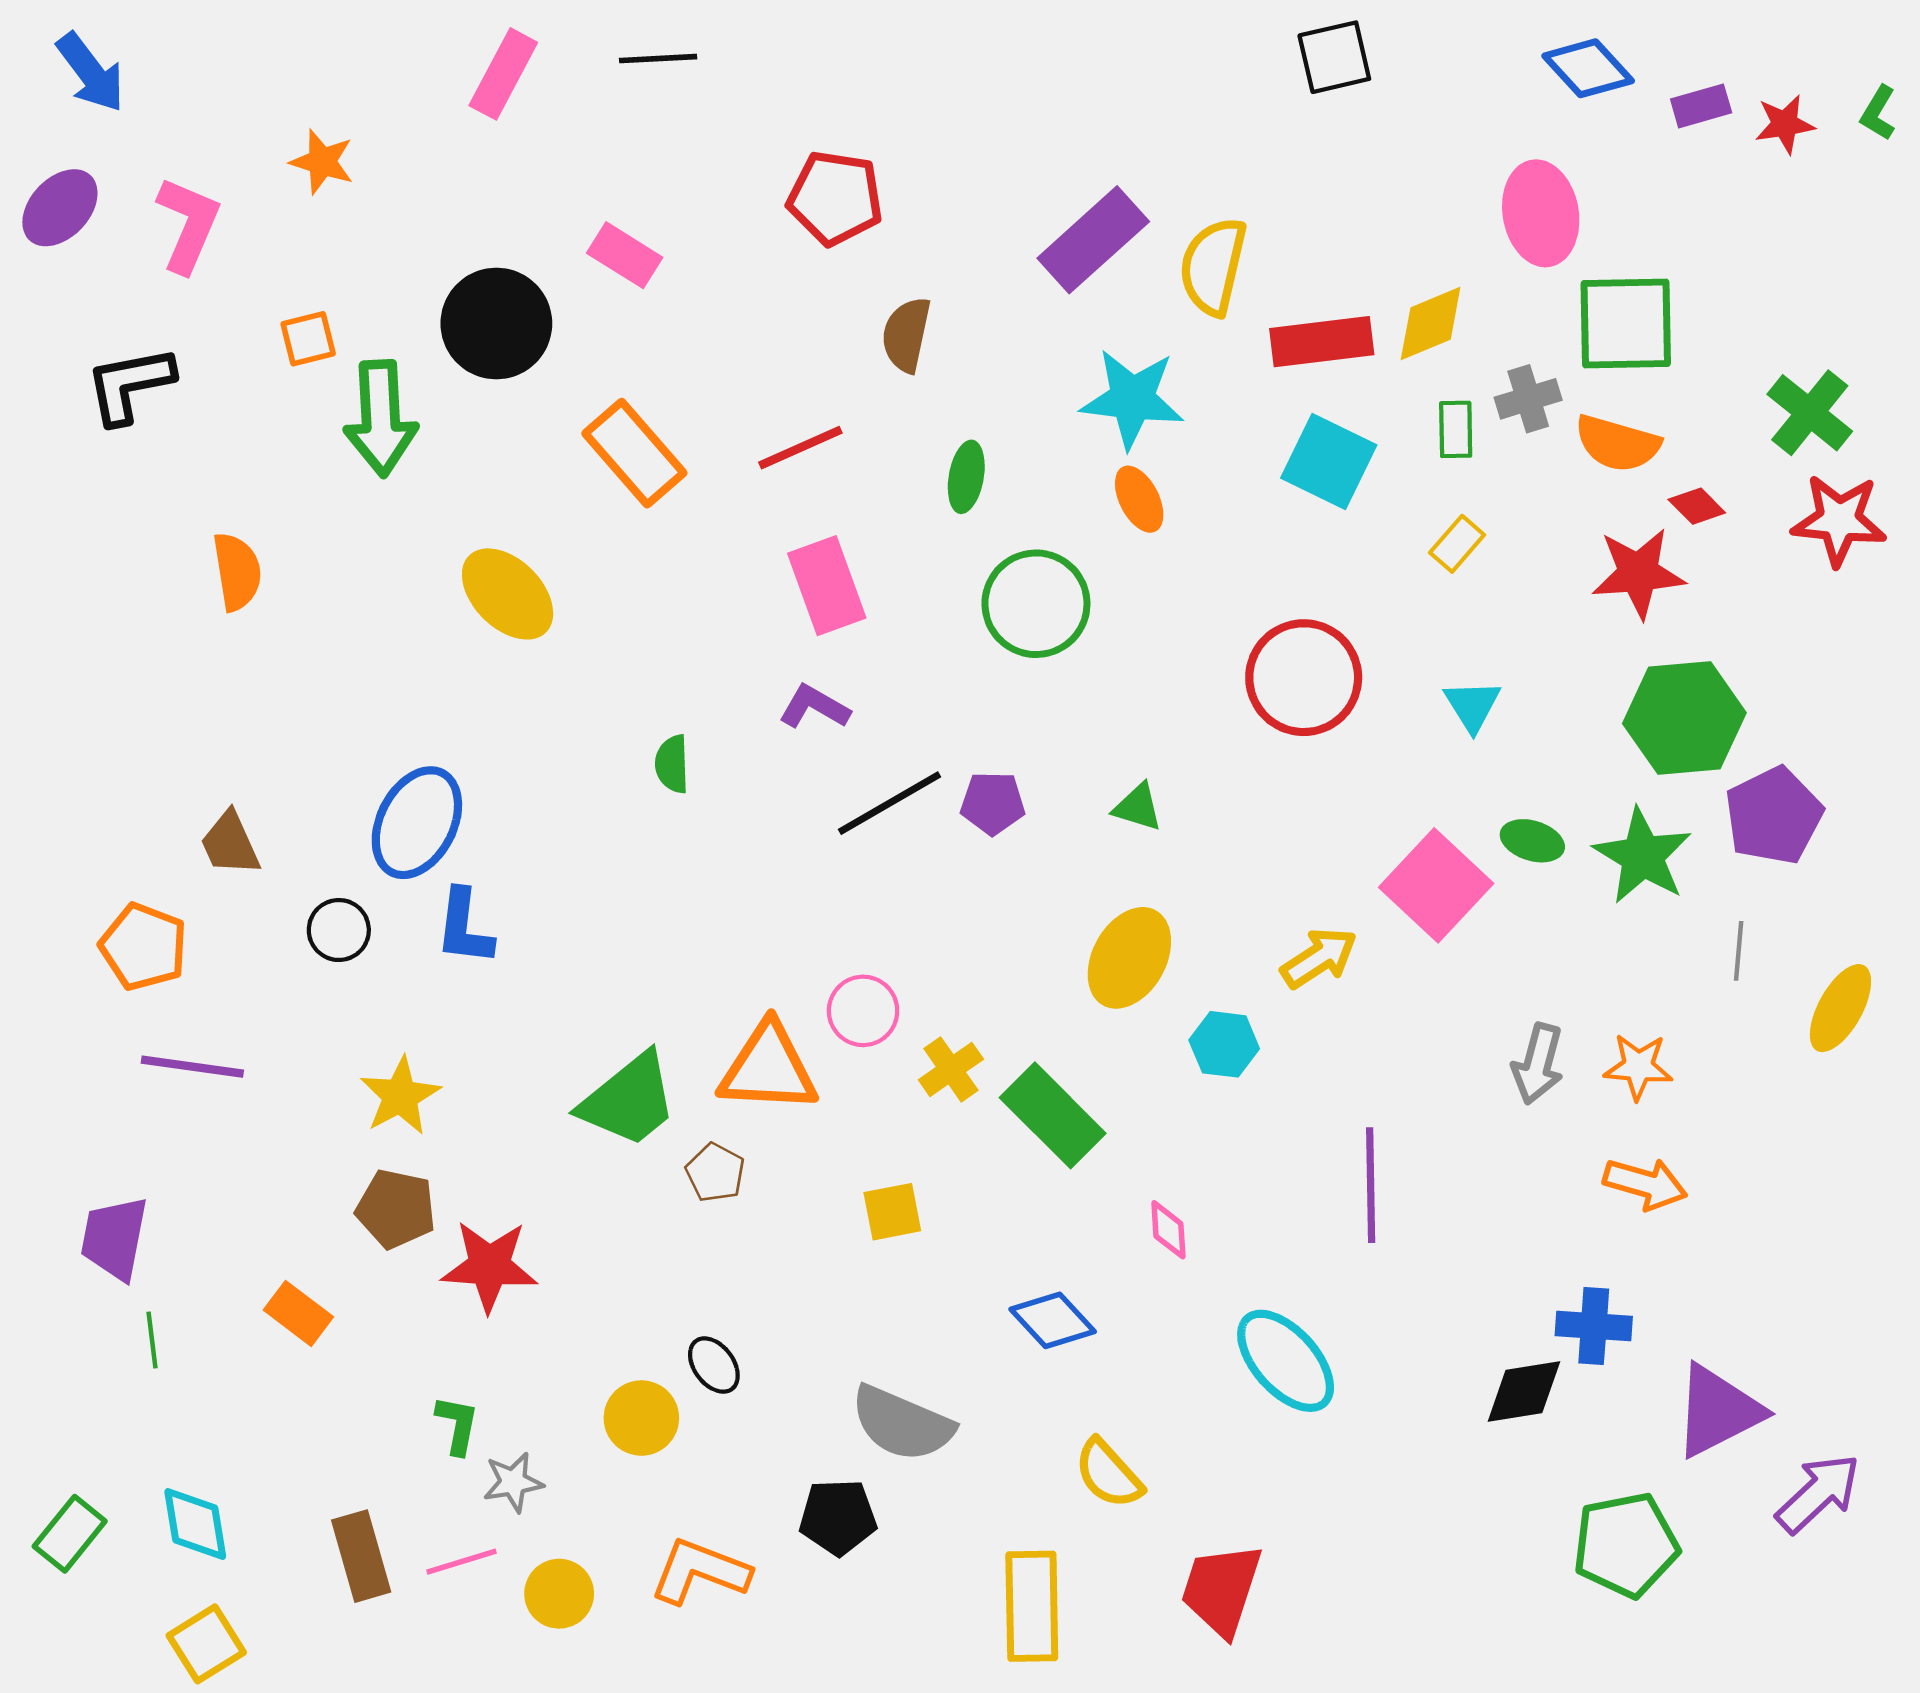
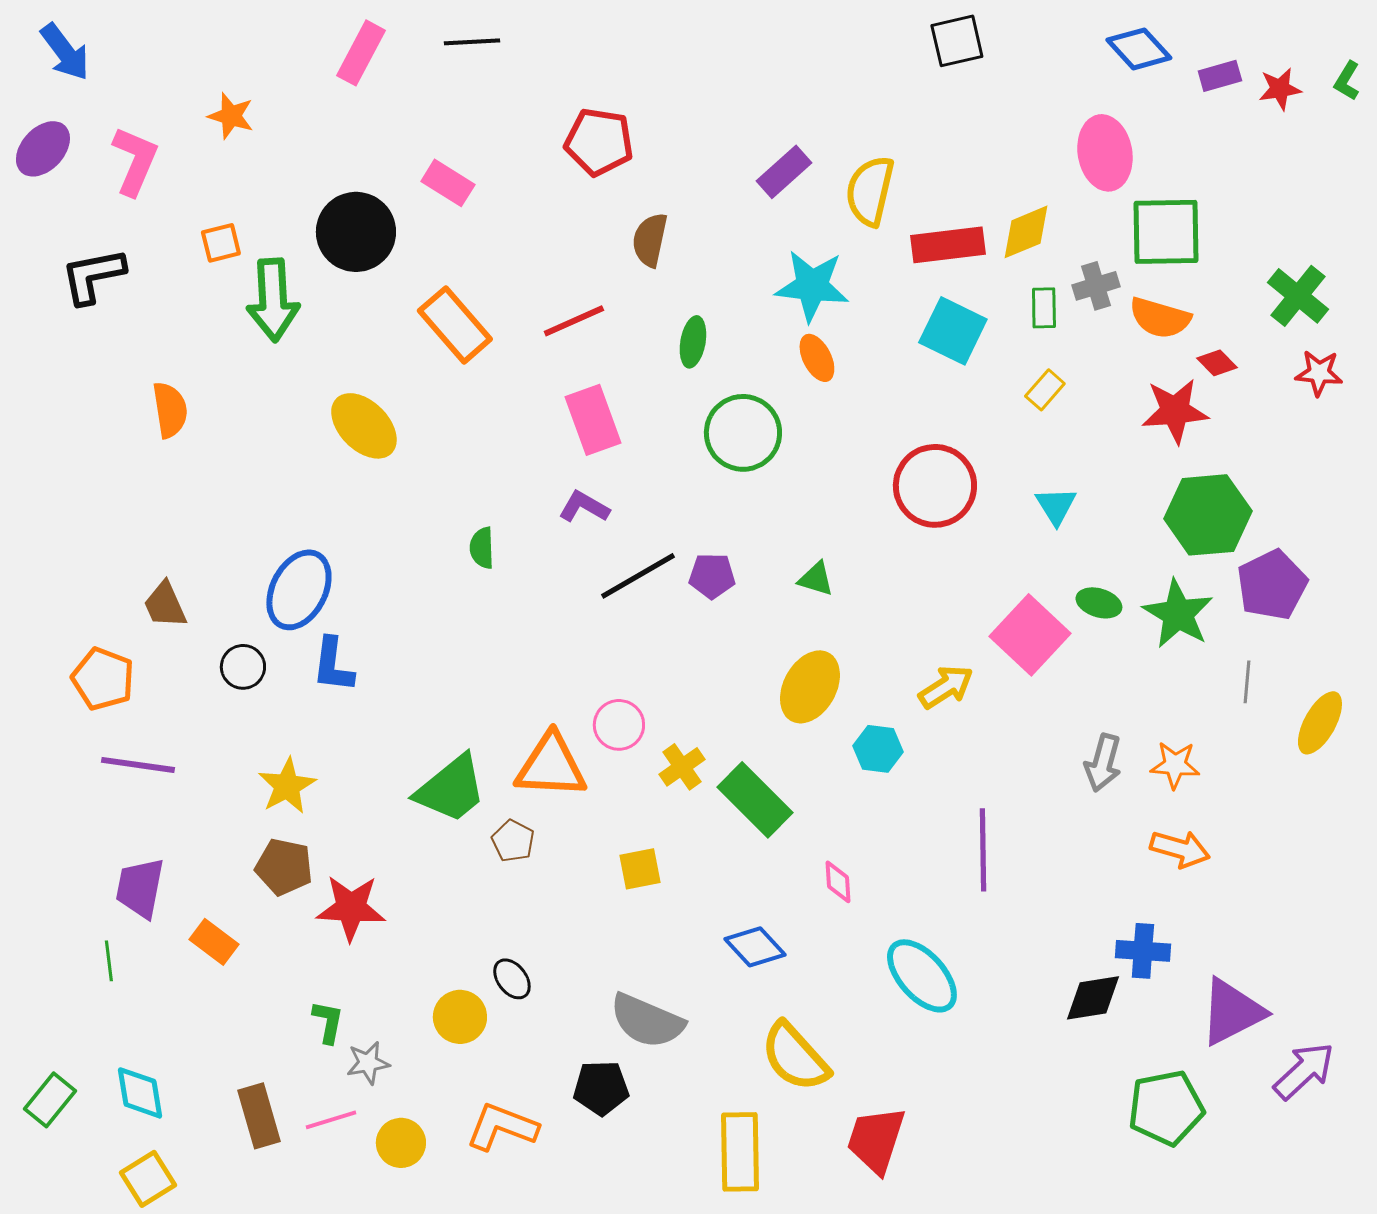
purple rectangle: (1093, 240) -> (784, 172), size x0.7
red star: (1839, 520) -> (1319, 373), size x0.7
purple trapezoid: (114, 1238) -> (140, 888), moved
yellow semicircle: (1108, 1474) -> (795, 1057), size x1.4

